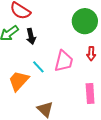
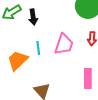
cyan line: (38, 67) -> (38, 48), turned 32

